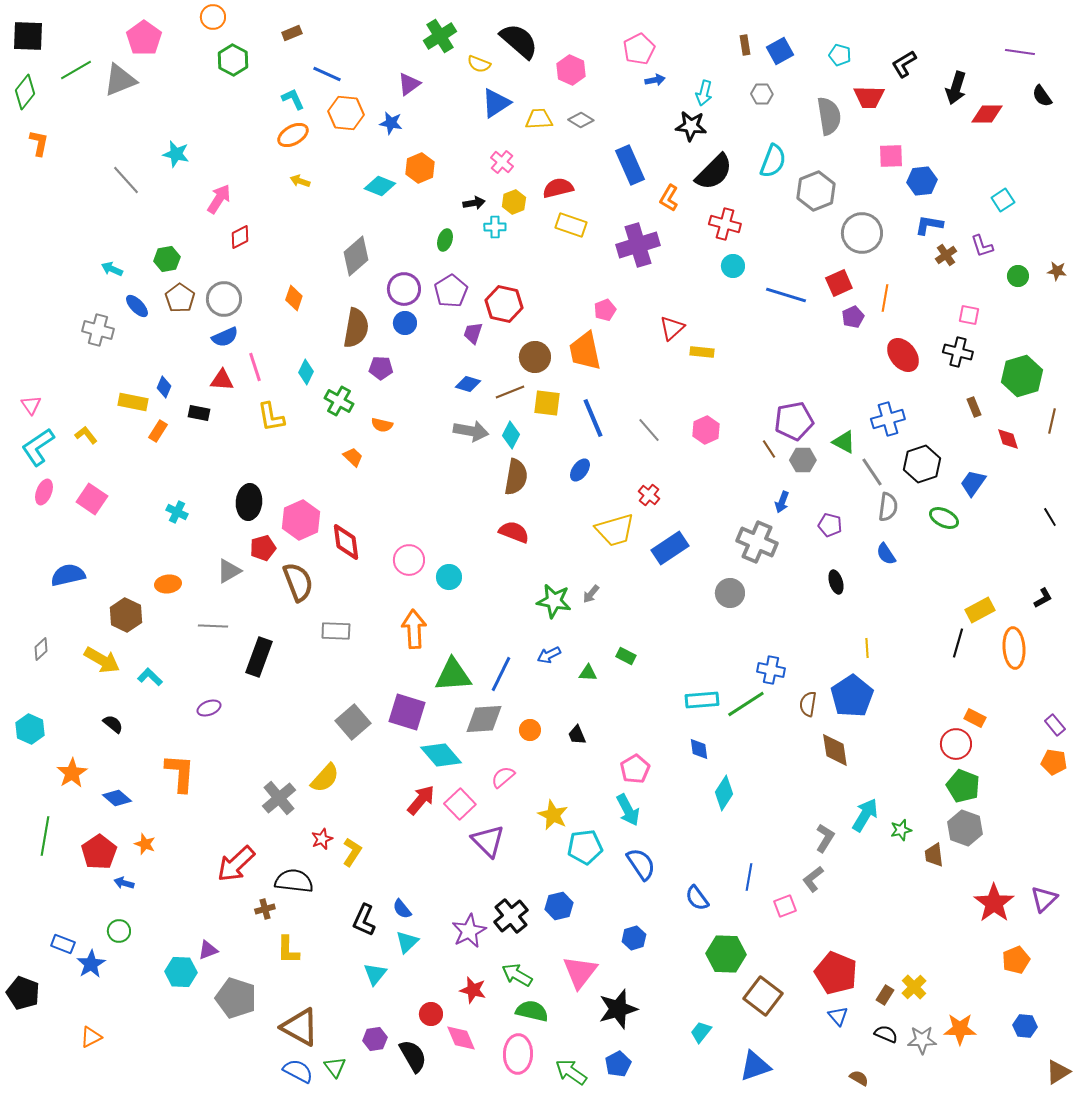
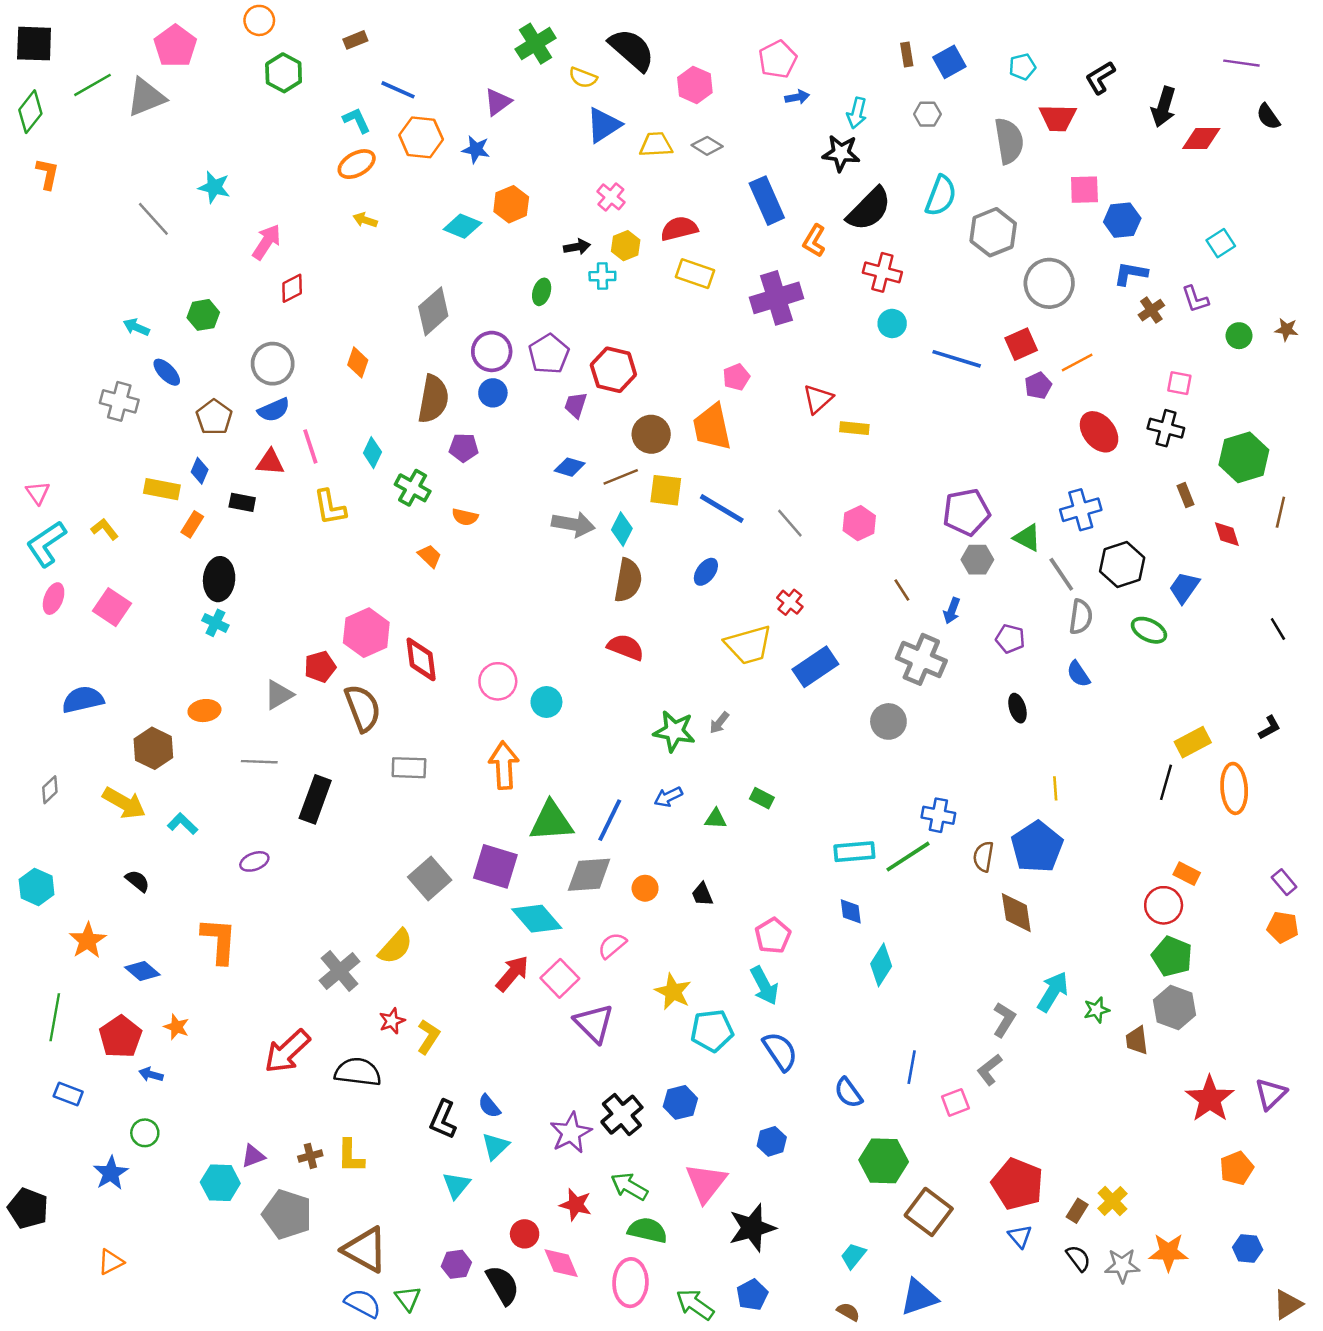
cyan pentagon: (840, 55) -> (1022, 67), turned -30
brown pentagon: (180, 298) -> (214, 417), moved
orange line: (885, 298) -> (1077, 362), turned 52
blue line: (593, 418) -> (722, 508), turned -36
brown line: (769, 449) -> (902, 590), moved
black ellipse: (249, 502) -> (219, 579), moved
brown cross: (265, 909) -> (310, 1156), moved
blue rectangle: (63, 944) -> (68, 1094), moved
black semicircle: (886, 1034) -> (1078, 1258), turned 30
brown semicircle: (859, 1078) -> (848, 1312), moved

